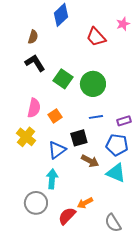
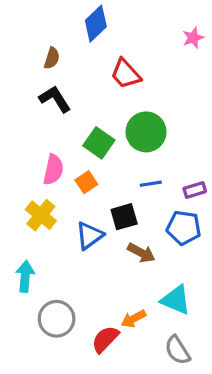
red trapezoid: (96, 37) -> (126, 74), moved
green square: (63, 79) -> (99, 143), moved
cyan triangle: (116, 173) -> (176, 300), moved
cyan arrow: (52, 179) -> (25, 276), moved

